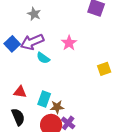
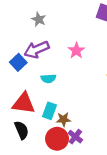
blue square: (12, 44) -> (18, 62), moved
cyan semicircle: (43, 58) -> (48, 79), moved, turned -40
red triangle: (20, 92) -> (24, 103), size x1.6

